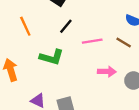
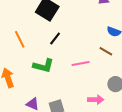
pink line: (92, 41) -> (81, 64), moved
pink arrow: (107, 71) -> (96, 100), moved

